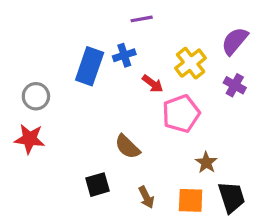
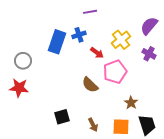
brown semicircle: (127, 147) -> (90, 85), moved

